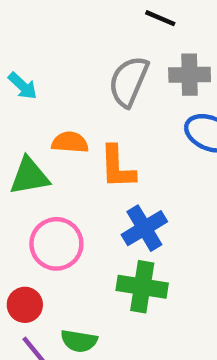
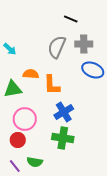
red circle: (25, 305) -> (18, 140), moved

